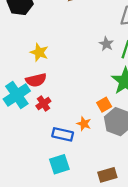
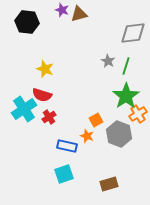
red semicircle: (36, 80) -> (42, 95), turned 30
orange square: (104, 105) -> (96, 120), moved

